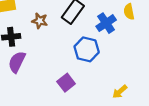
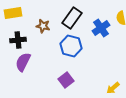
blue hexagon: (87, 49) -> (71, 46), moved

